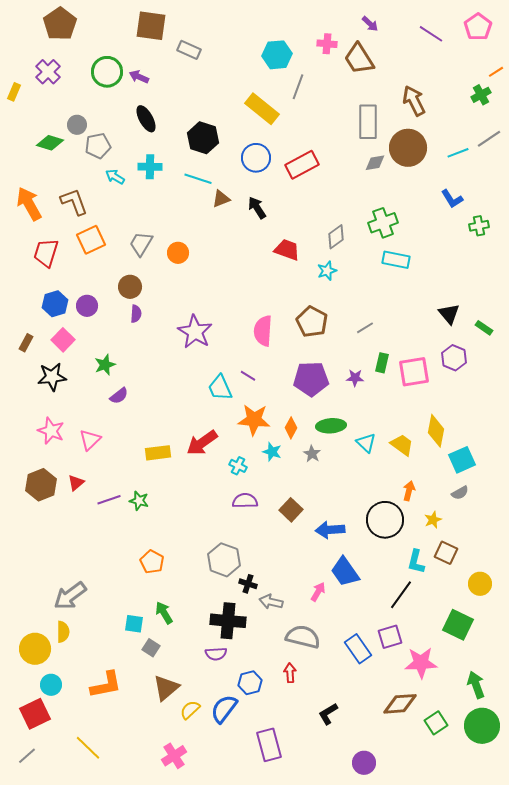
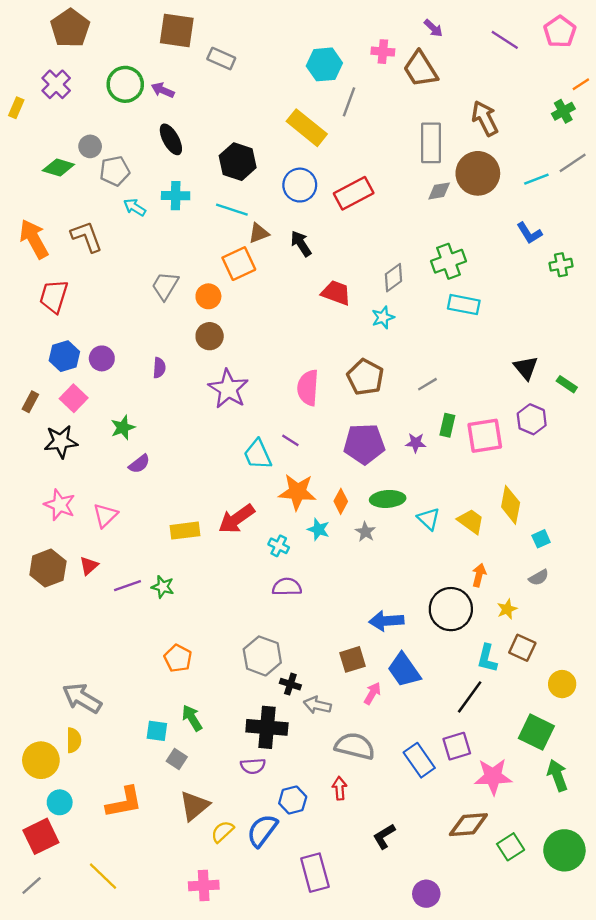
orange square: (91, 240) -> (239, 264), moved
brown circle: (130, 287) -> (210, 336), moved
cyan square: (462, 460) -> (541, 539), size x0.6
brown square: (291, 510) -> (352, 659), moved, turned 30
gray arrow: (70, 596) -> (82, 698), turned 68
green arrow: (476, 685) -> (557, 775), moved
pink cross: (174, 756) -> (204, 885), turned 30

